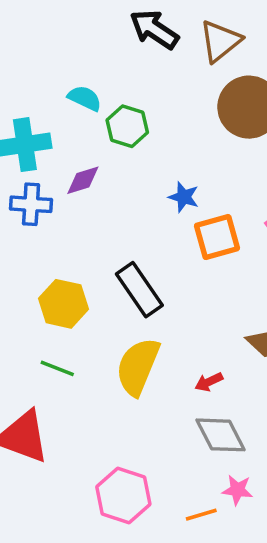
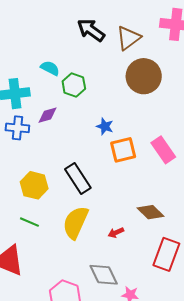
gray diamond: (221, 435) -> (104, 275), moved

